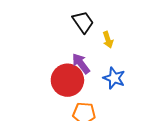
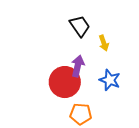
purple arrow: (81, 64) -> (78, 66), turned 50

